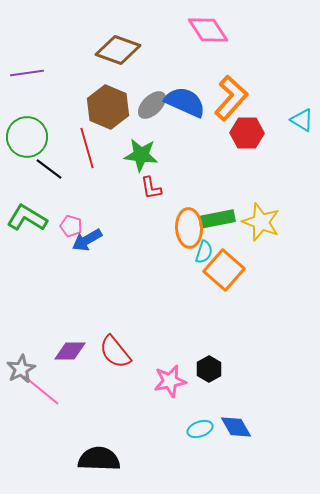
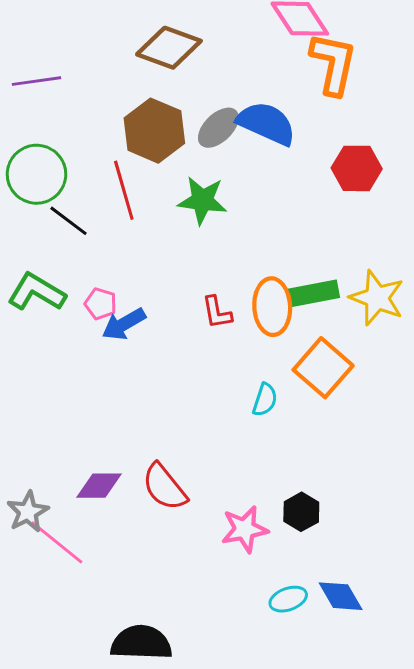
orange L-shape: (231, 98) -> (333, 64), moved, turned -30
red L-shape: (151, 188) -> (217, 312), moved
cyan semicircle: (204, 252) -> (265, 400), moved

